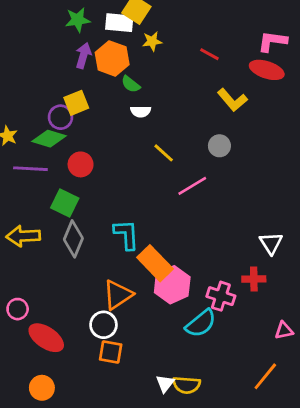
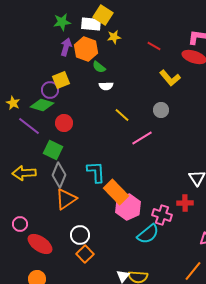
purple line: (30, 169) -> (29, 126), turned 35
orange triangle: (118, 295) -> (66, 199), moved
orange square: (111, 352) -> (85, 254), turned 36

